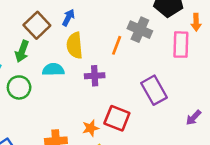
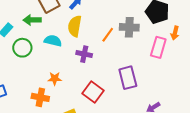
gray cross: (140, 30) -> (129, 27), turned -36
green arrow: (22, 51) -> (32, 20), turned 54
orange star: (91, 128) -> (55, 79), moved

